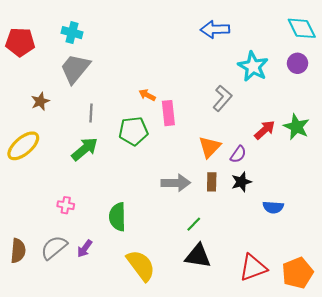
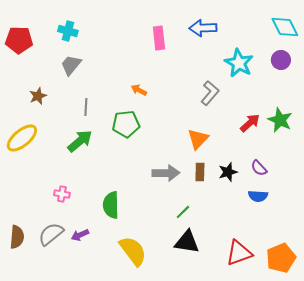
gray trapezoid: (75, 69) -> (71, 65), size x0.7
pink rectangle: (168, 113) -> (159, 38), moved
purple semicircle: (238, 154) -> (259, 168), moved, turned 102
purple arrow: (85, 249) -> (80, 235), turned 30

